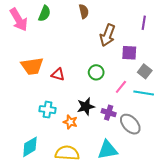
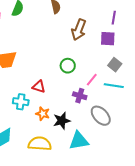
purple square: (129, 53) -> (108, 39), moved
red triangle: (58, 74) -> (39, 87), moved
black star: (86, 106) -> (62, 121), moved
purple cross: (109, 113) -> (80, 96), moved

